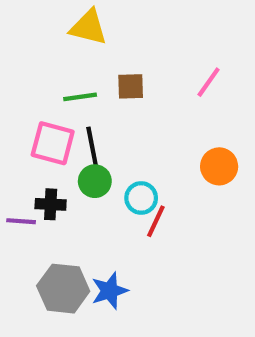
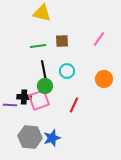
pink square: (53, 143) -> (39, 100), moved, turned -35
cyan circle: (141, 198) -> (67, 71), moved

